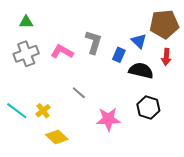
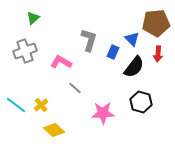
green triangle: (26, 22) -> (33, 18), moved, turned -40
pink L-shape: (62, 52) -> (61, 62), moved
black semicircle: (141, 71) -> (134, 67), turned 115

